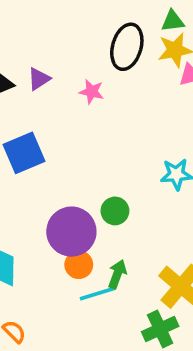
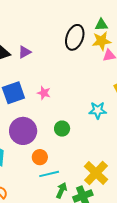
pink star: (92, 92) -> (44, 93), moved
purple circle: (71, 232) -> (23, 131), moved
green arrow: (117, 274) -> (62, 190), moved

